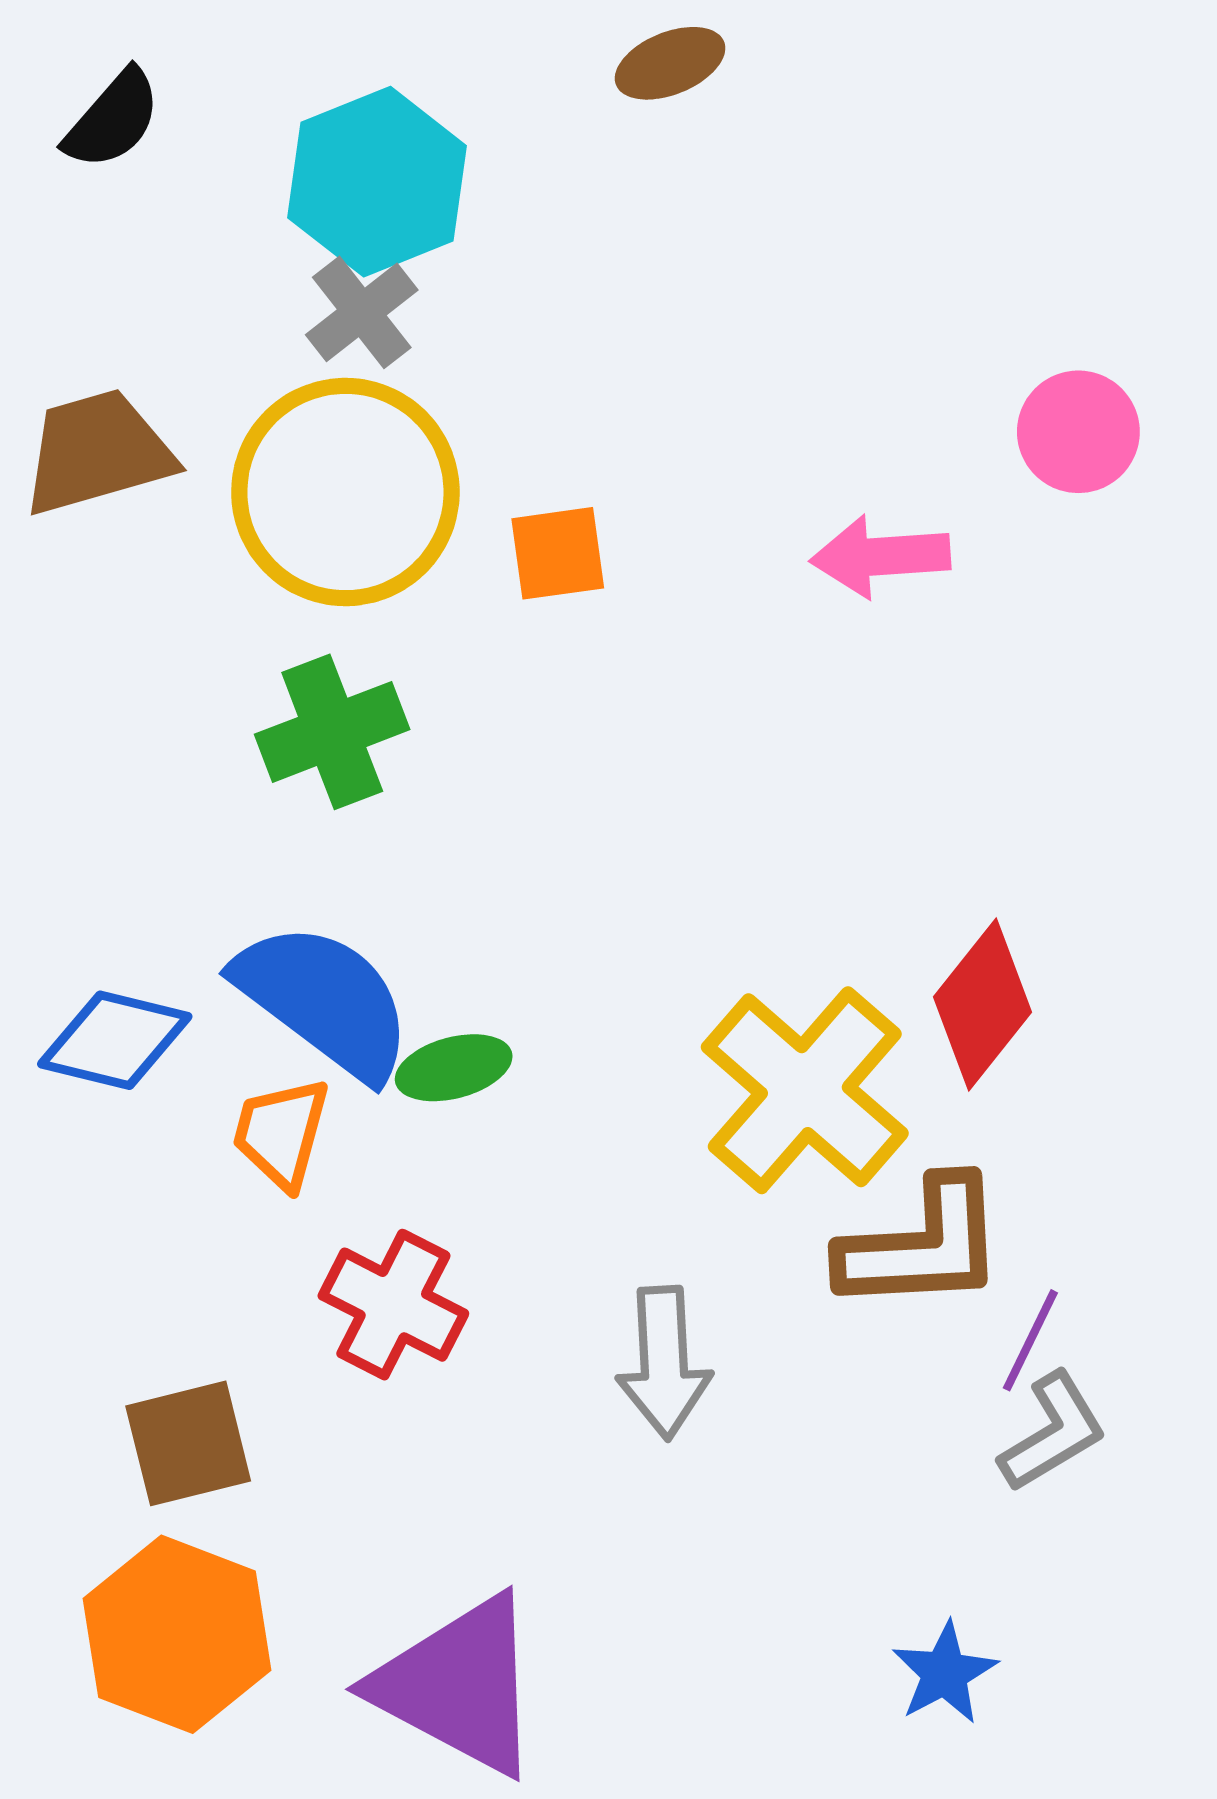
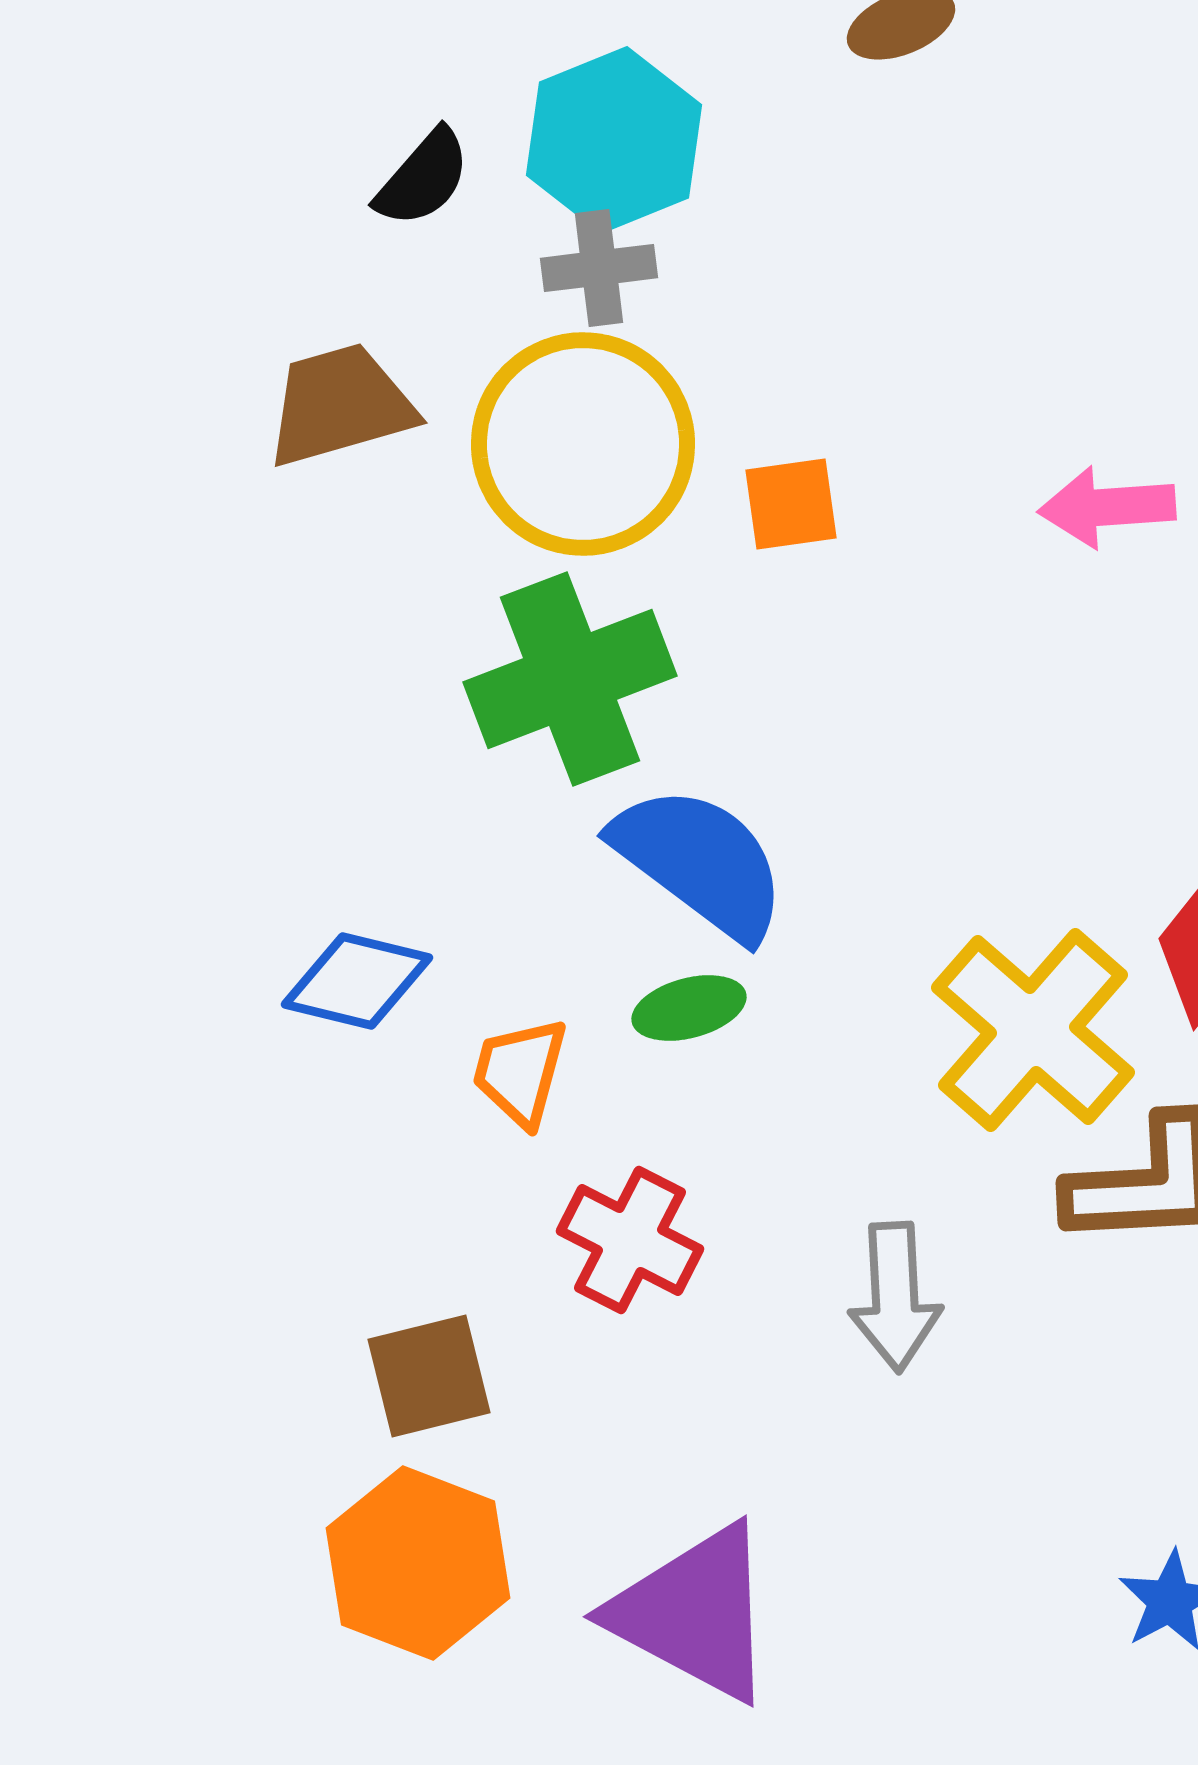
black semicircle: (113, 119) -> (423, 178), moved
gray cross: (362, 312) -> (599, 268), turned 31
green cross: (332, 732) -> (570, 679), size x1.4
blue semicircle: (324, 1000) -> (700, 862), moved

